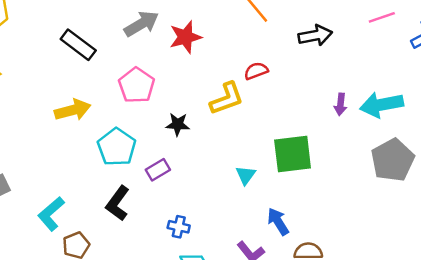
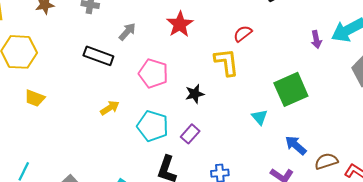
gray arrow: (141, 24) -> (127, 32), moved, size x0.7
yellow L-shape: (227, 99) -> (227, 62), turned -60
yellow arrow: (73, 110) -> (110, 108), size x0.7

